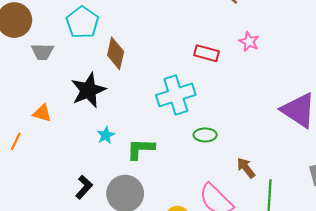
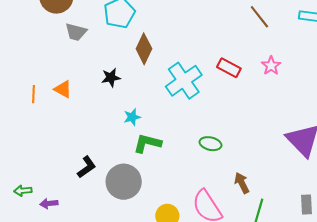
black star: (88, 90) -> (111, 78), size x0.6
cyan cross: (176, 95) -> (184, 81), moved, turned -30
cyan star: (106, 135) -> (132, 117), moved
orange line: (16, 141) -> (34, 94), moved, turned -36

